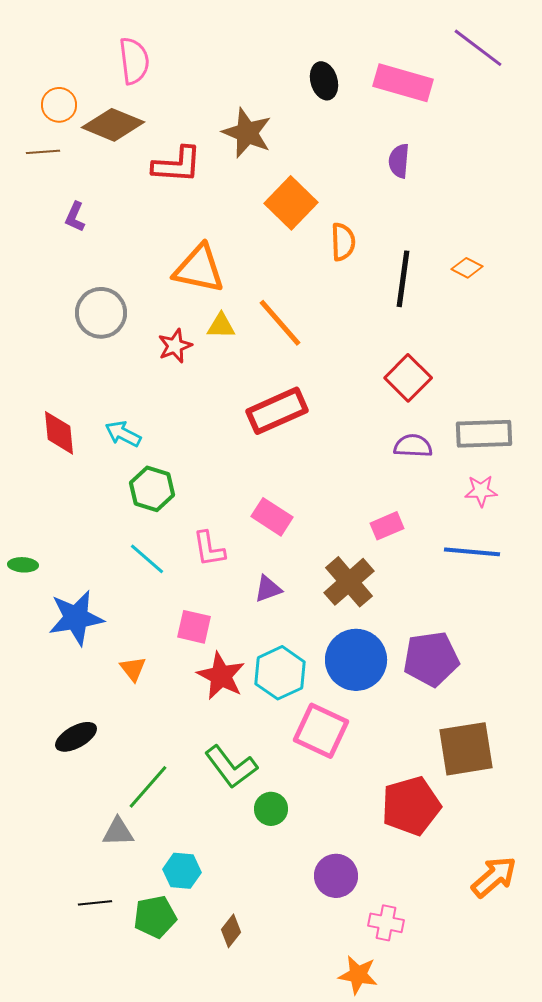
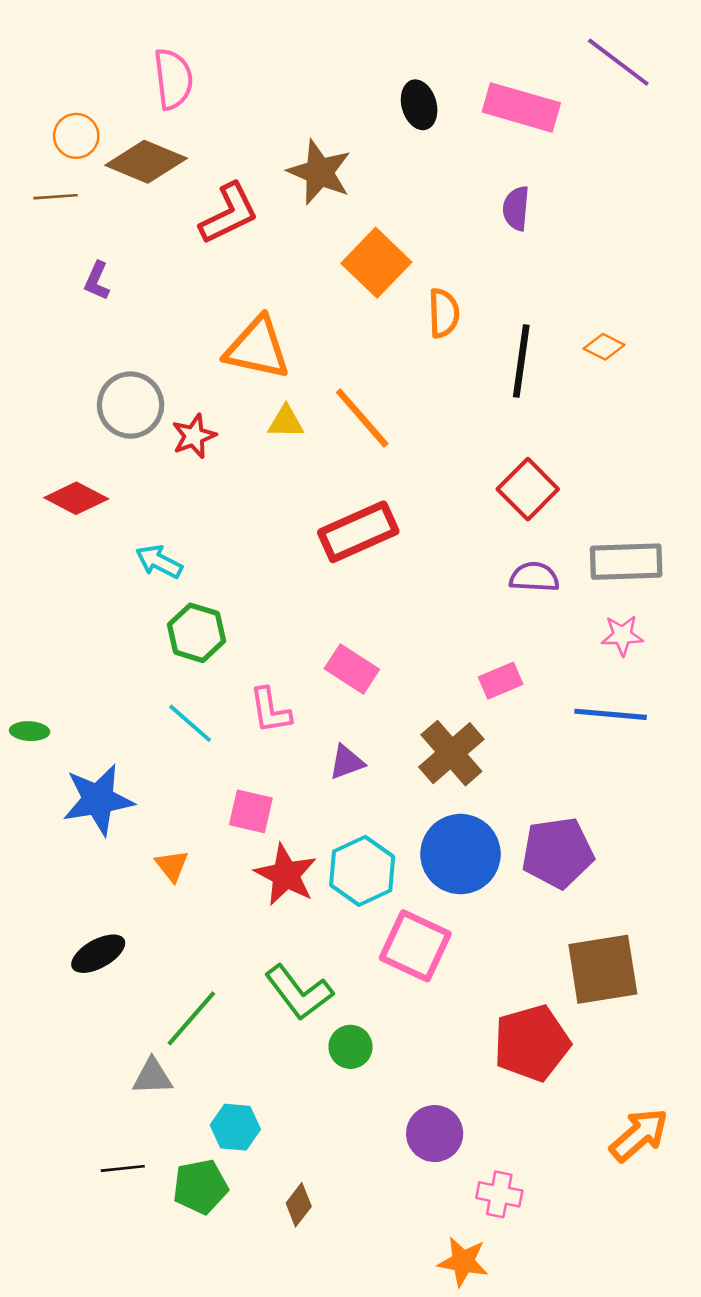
red L-shape: (177, 165) -> (229, 214), turned -30
red star: (175, 346) -> (194, 436), moved
red diamond: (59, 433) -> (76, 498), moved, turned -57

